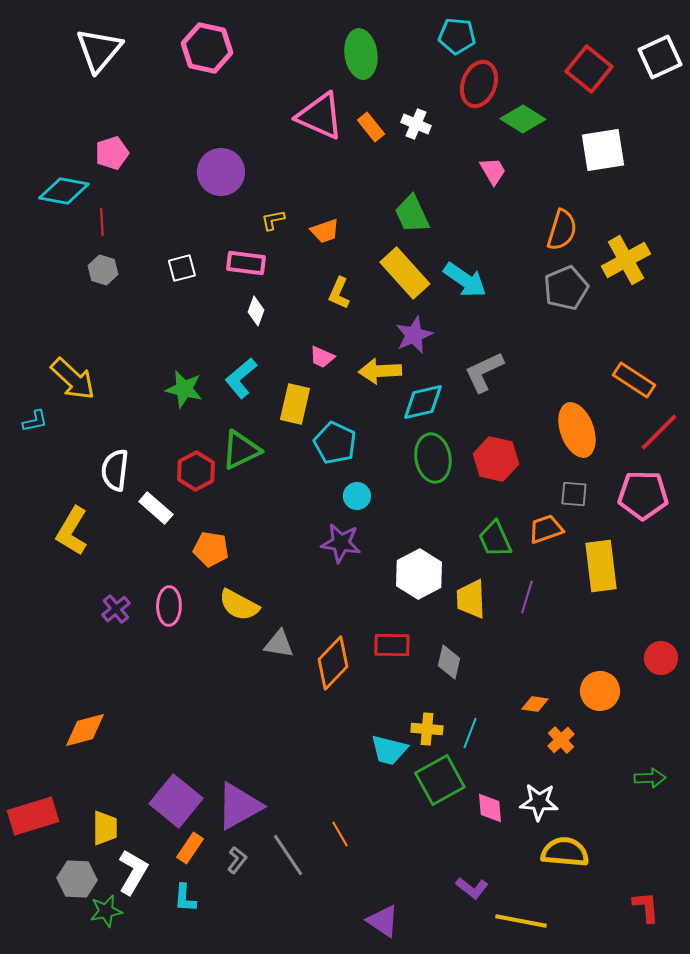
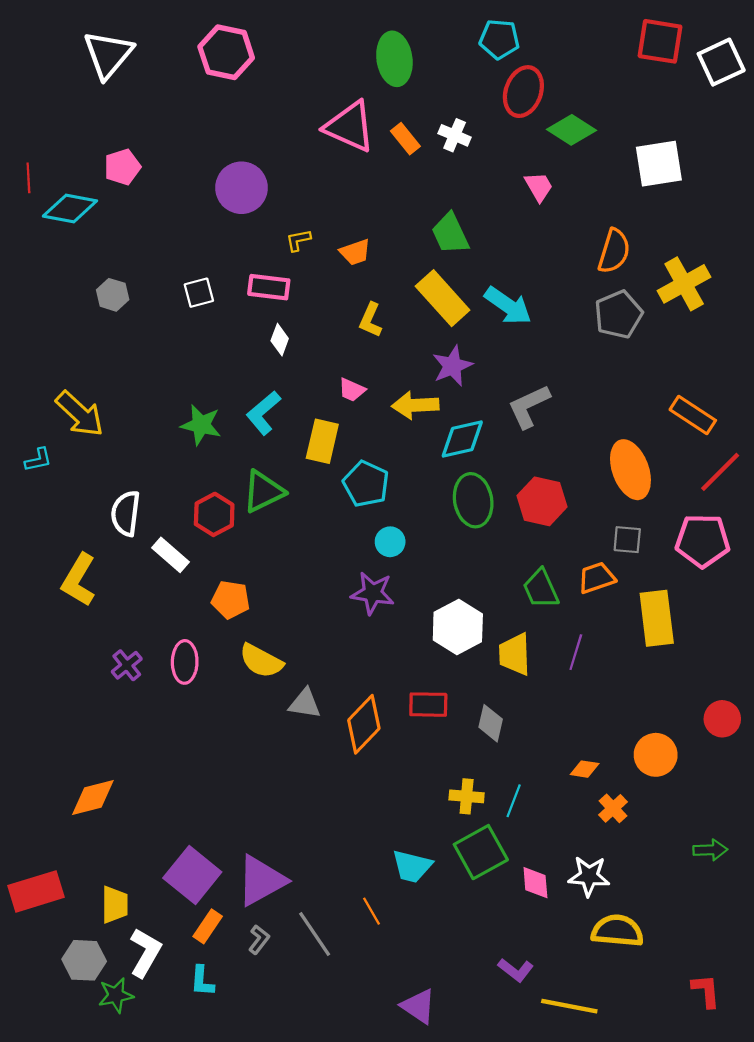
red square: (589, 69) -> (660, 41), moved, turned -30
red line: (102, 222) -> (28, 178), moved
cyan trapezoid: (389, 750) -> (412, 866), moved

